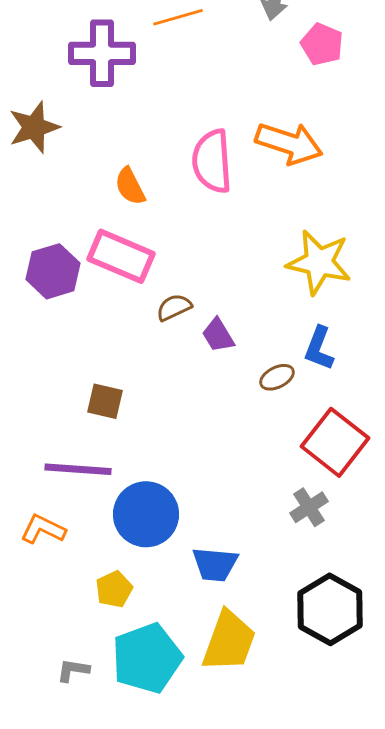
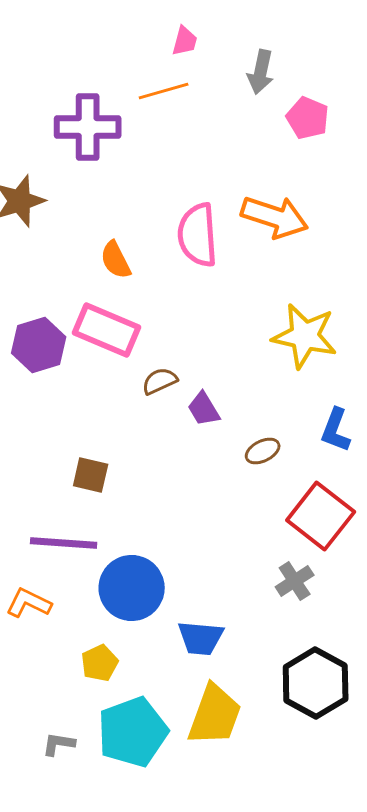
blue L-shape: (319, 348) -> (336, 430), moved

